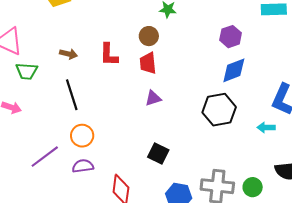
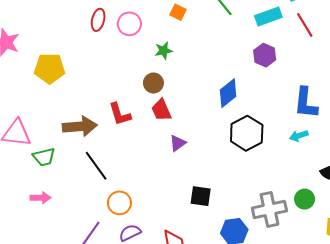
purple hexagon: (231, 37) -> (265, 55), moved
brown arrow: (68, 54) -> (80, 126), size x1.8
blue diamond: (234, 70) -> (228, 93), moved

